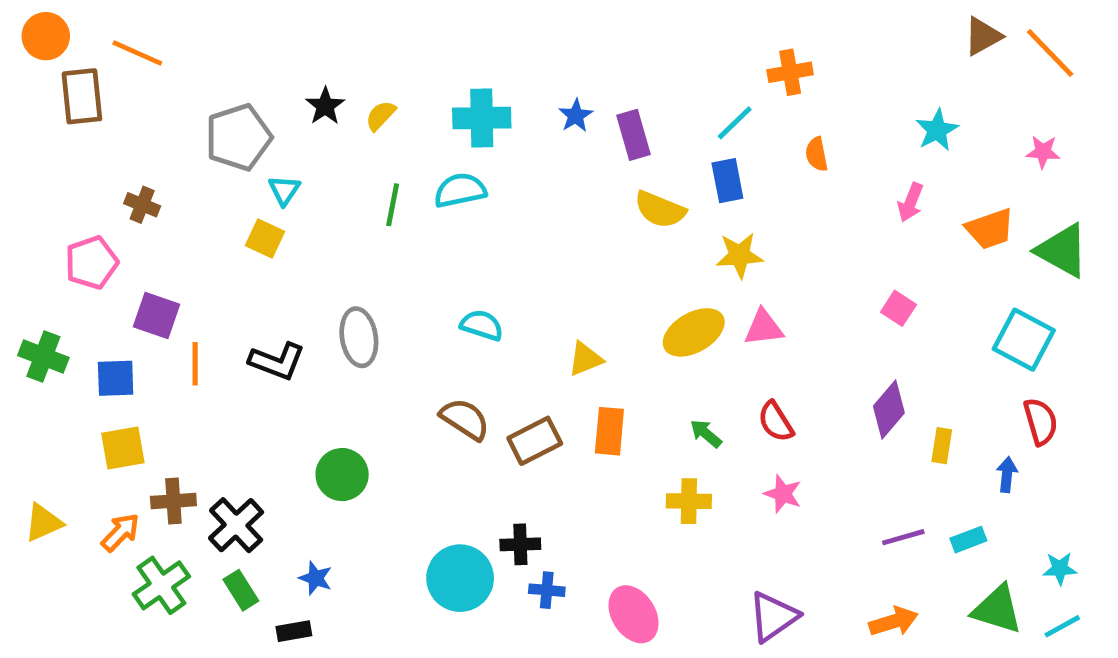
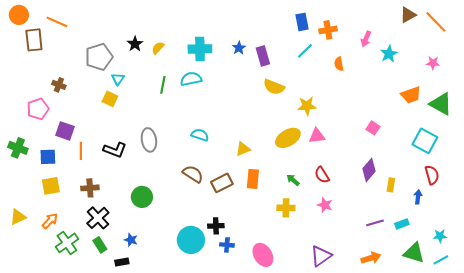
blue rectangle: (727, 181) -> (302, 22), moved
pink arrow: (911, 202) -> (366, 39), moved
brown cross: (173, 501) -> (90, 188), moved

